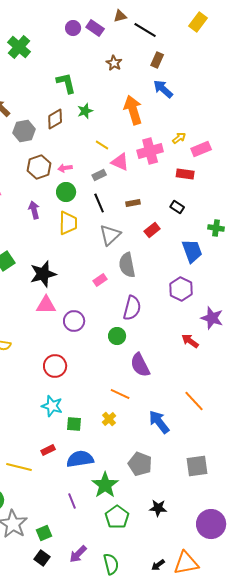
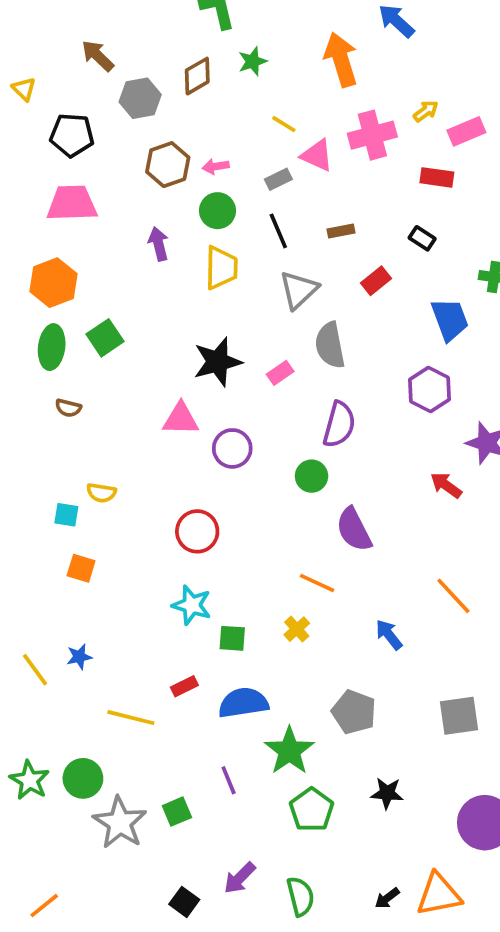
black star: (43, 274) -> (218, 362), moved
blue arrow: (159, 422) -> (389, 635), size x0.7
green square: (44, 533) -> (177, 812), moved
black square: (42, 558) -> (184, 902), moved

